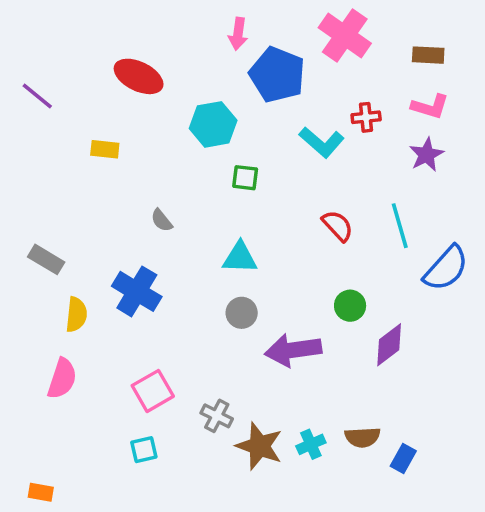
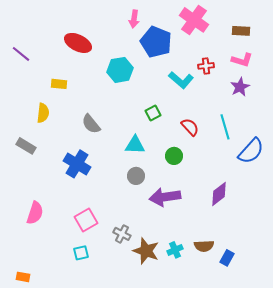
green square: (245, 178) -> (153, 113), moved, turned -35
gray semicircle: (162, 220) -> (91, 124), size x1.5
green circle: (350, 306) -> (174, 156), moved
yellow semicircle: (76, 315) -> (43, 113), moved

